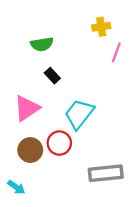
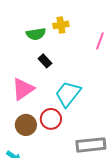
yellow cross: (101, 27) -> (61, 25), moved

